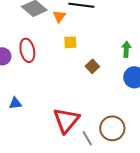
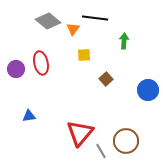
green arrow: (126, 49) -> (124, 41), moved

